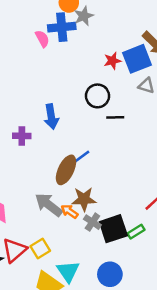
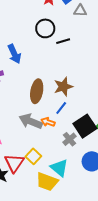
blue line: (82, 157) -> (61, 108), moved
brown star: (84, 199) -> (63, 87), moved
gray cross: (92, 222) -> (70, 139), moved, turned 32

